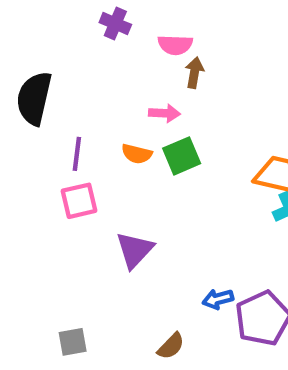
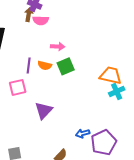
pink semicircle: (175, 45) -> (41, 20), moved
brown arrow: (194, 73) -> (29, 14), moved
purple line: (77, 154) -> (29, 65), moved

